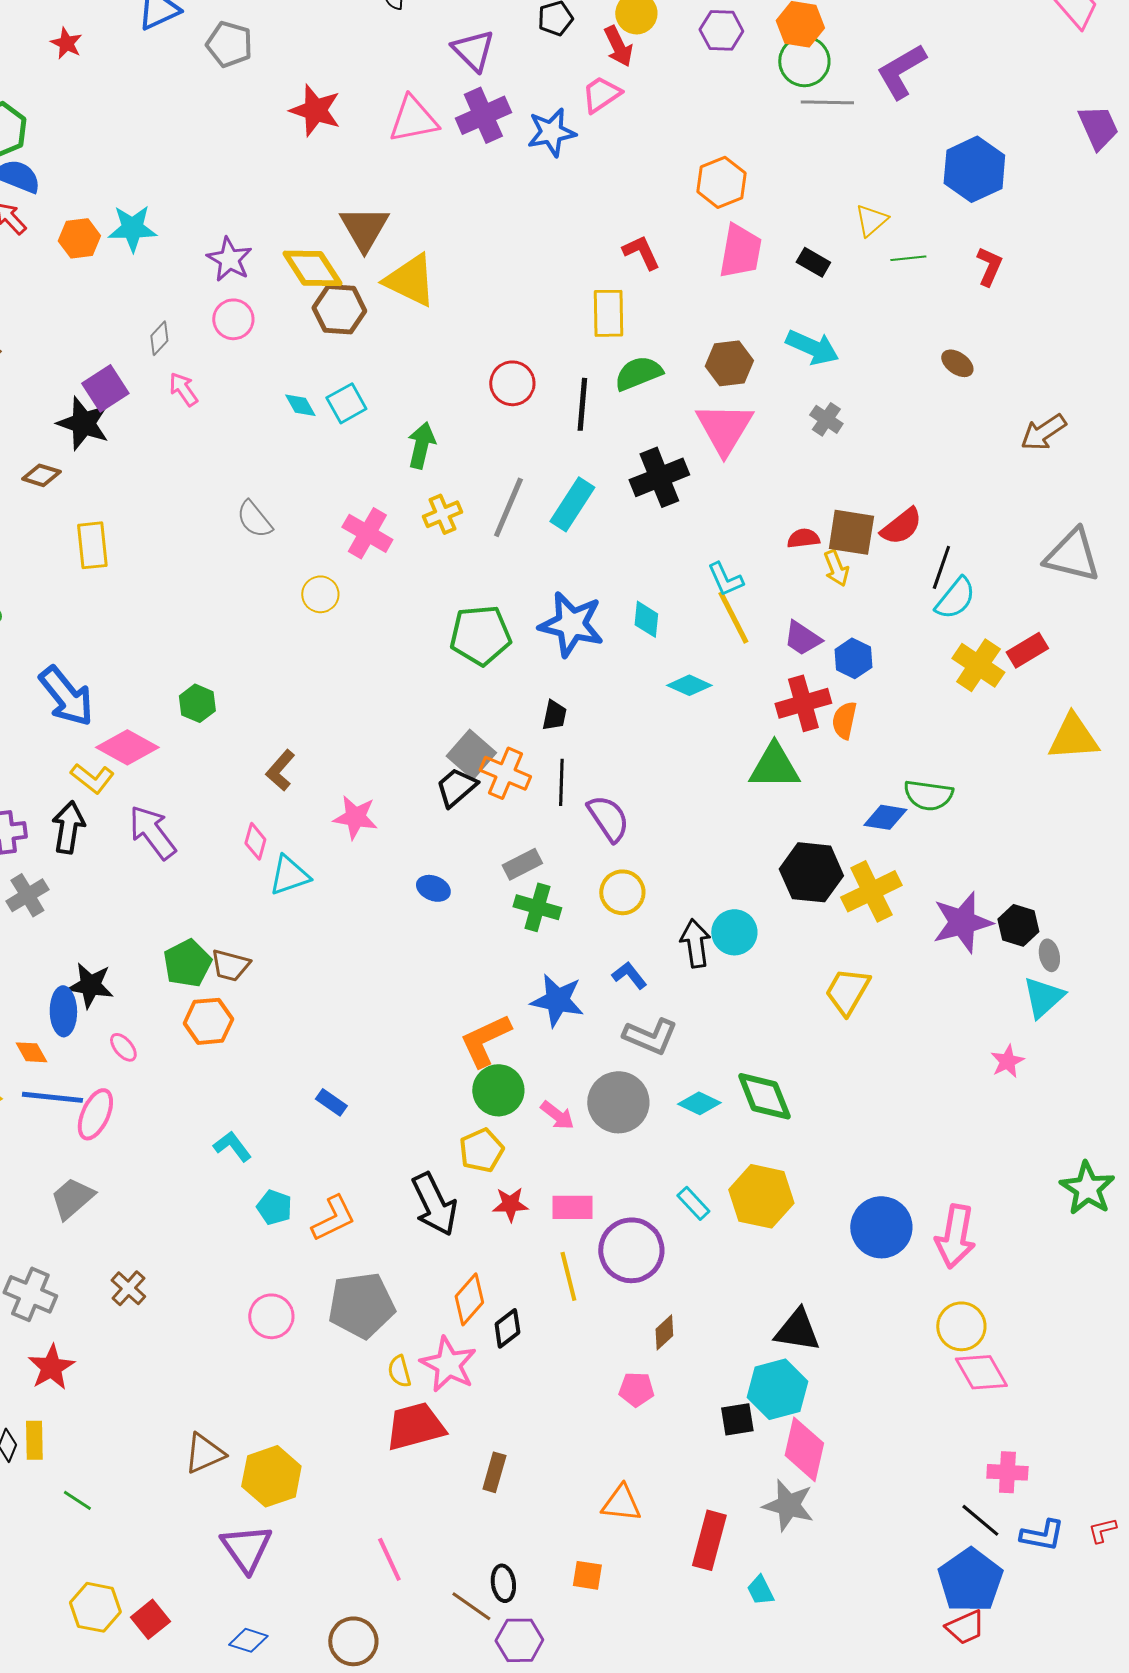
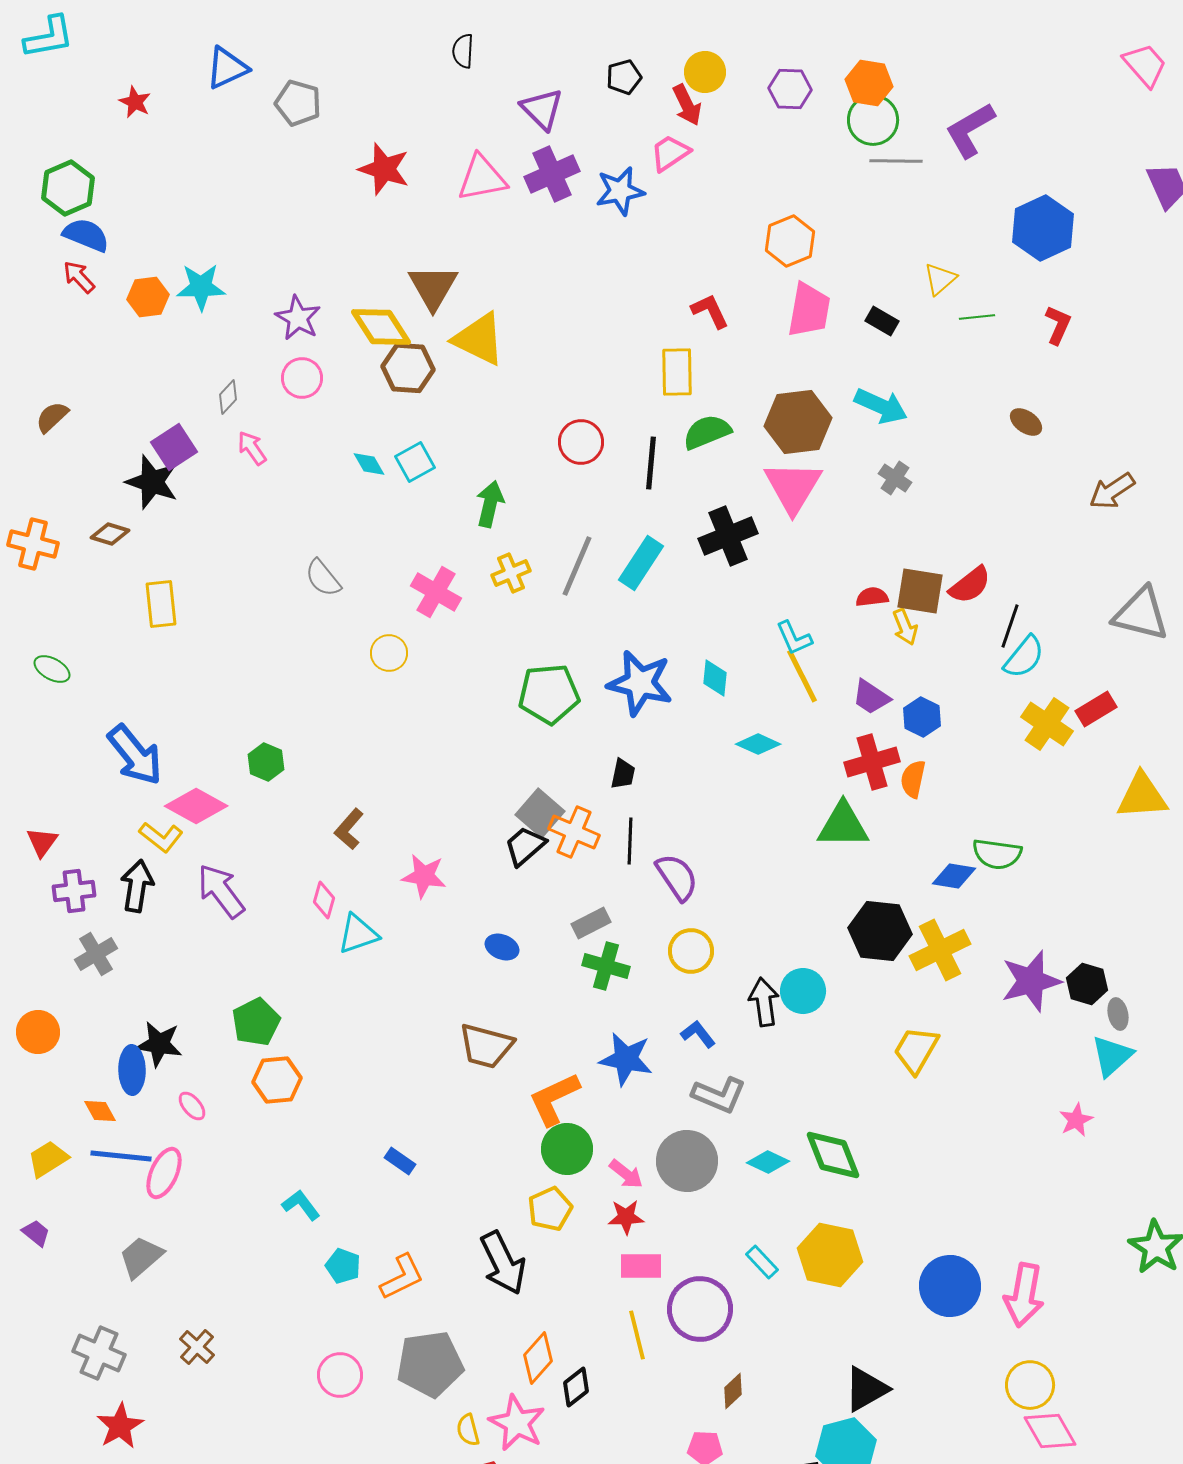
brown hexagon: (729, 363) -> (798, 422), size x1.4
brown trapezoid: (230, 965) -> (486, 1046), moved, size x1.4
red star: (510, 1204) -> (626, 1217), moved
black triangle: (797, 1330) -> (866, 1389), turned -39

